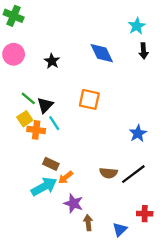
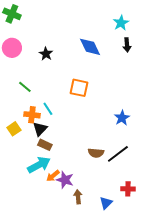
black triangle: (45, 105) -> (40, 129), moved
yellow square: (25, 119) -> (14, 129), moved
orange arrow: (66, 177) -> (53, 176), moved

